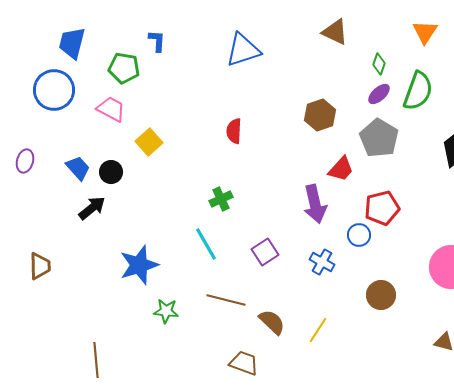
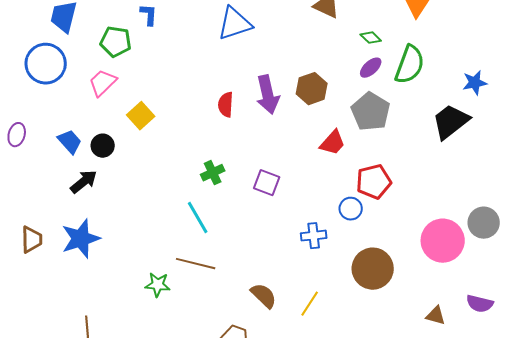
green diamond: (379, 64) -> (371, 38), turned -65
pink trapezoid: (111, 109) -> (103, 83), turned -72
purple arrow: (315, 204) -> (268, 95), moved
purple square: (265, 252) -> (267, 183), moved, turned -36
blue cross: (322, 262) -> (314, 236), turned -35
blue star: (139, 265) -> (81, 239), moved
brown circle: (381, 295) -> (373, 269), size x1.4
brown line: (226, 300) -> (196, 264), moved

